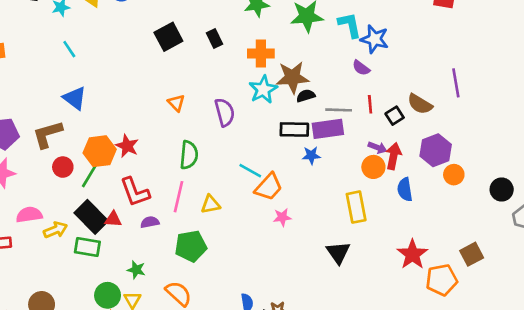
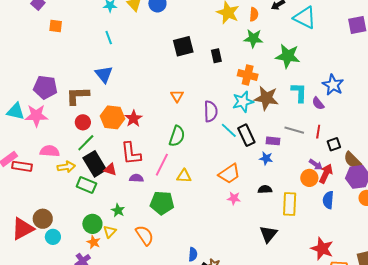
cyan L-shape: (350, 25) -> (299, 92), moved
black semicircle: (306, 96) -> (265, 189), moved
brown semicircle: (420, 104) -> (352, 160), moved
purple rectangle: (328, 129) -> (273, 141), moved, size x0.6
black rectangle: (294, 130) -> (246, 135), moved, turned 50
cyan line: (250, 171) -> (229, 130), moved
green line: (90, 175) -> (86, 143), moved
red star: (412, 254) -> (322, 249), turned -30

